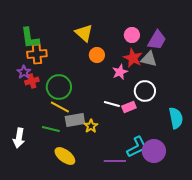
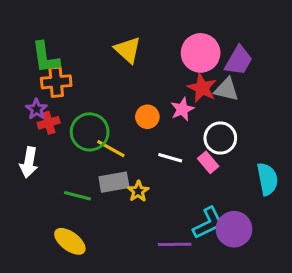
pink circle: (132, 35) -> (201, 53), size x1.6
orange circle: (97, 55) -> (147, 117), moved
yellow line: (60, 107) -> (111, 149), moved
pink rectangle: (129, 107) -> (208, 162), moved, turned 72
white arrow: (19, 138) -> (29, 162), moved
yellow ellipse: (65, 156) -> (70, 241), moved

